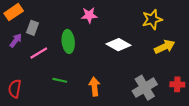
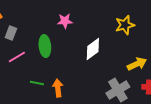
white diamond: (119, 45) -> (93, 49), turned -65
yellow arrow: (165, 47) -> (137, 64), moved
orange arrow: (94, 87) -> (58, 88), moved

